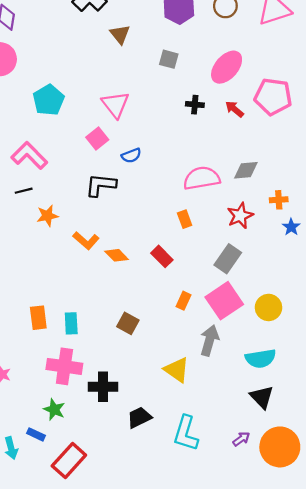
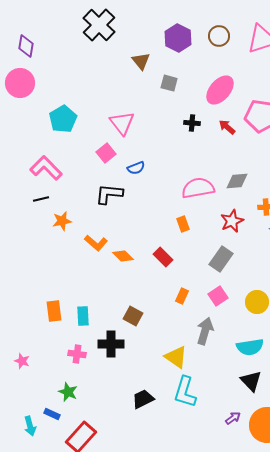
brown triangle: (120, 34) -> (141, 61), moved
pink square: (224, 301) -> (218, 296), size x0.6
pink cross: (64, 366) -> (77, 354), size x0.6
black cross: (103, 387) -> (111, 344), moved
cyan L-shape: (186, 433) -> (185, 392), moved

